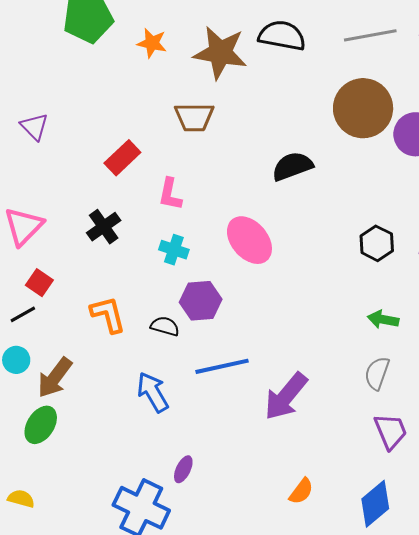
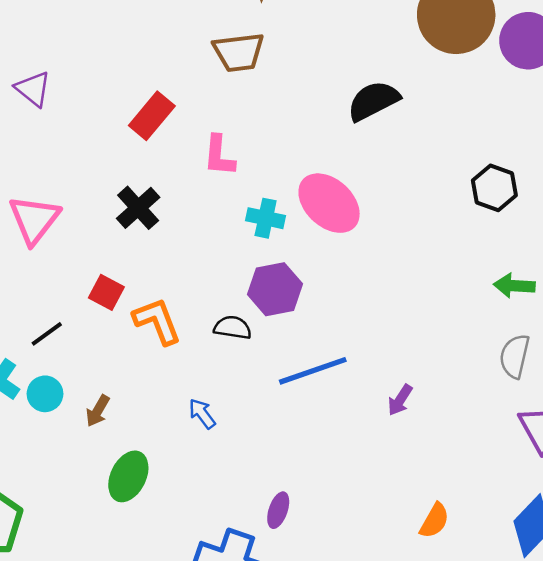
cyan cross: (174, 250) -> (266, 218), moved
red square: (39, 283) -> (106, 292), moved
brown arrow: (55, 378) -> (98, 411), size x0.6
blue arrow: (153, 392) -> (202, 414), moved, size x0.6
purple arrow: (286, 396) -> (400, 400), size x0.5
green ellipse: (41, 425) -> (128, 476), moved

